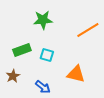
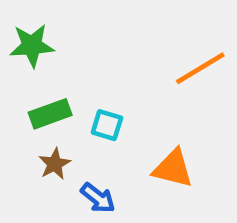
green star: (43, 20) -> (32, 45), moved
brown star: (13, 76) -> (55, 164), moved

